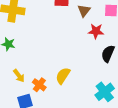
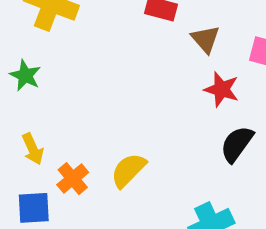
brown triangle: (84, 11) -> (205, 39), turned -32

